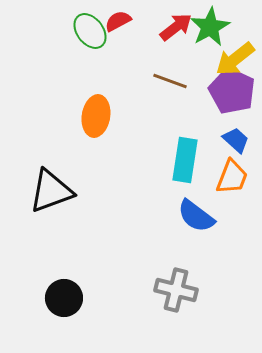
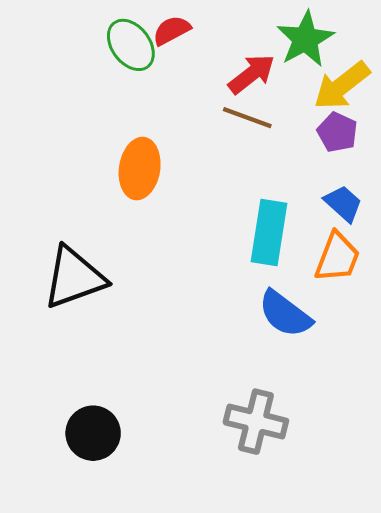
red arrow: (176, 27) -> (252, 74), moved
purple pentagon: (232, 91) -> (337, 132), size x0.6

